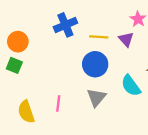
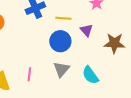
purple triangle: (126, 39) -> (86, 30), moved
cyan semicircle: (131, 86) -> (90, 75), moved

